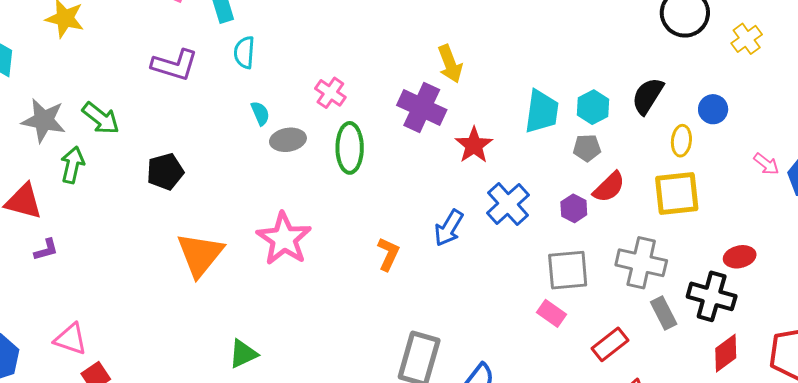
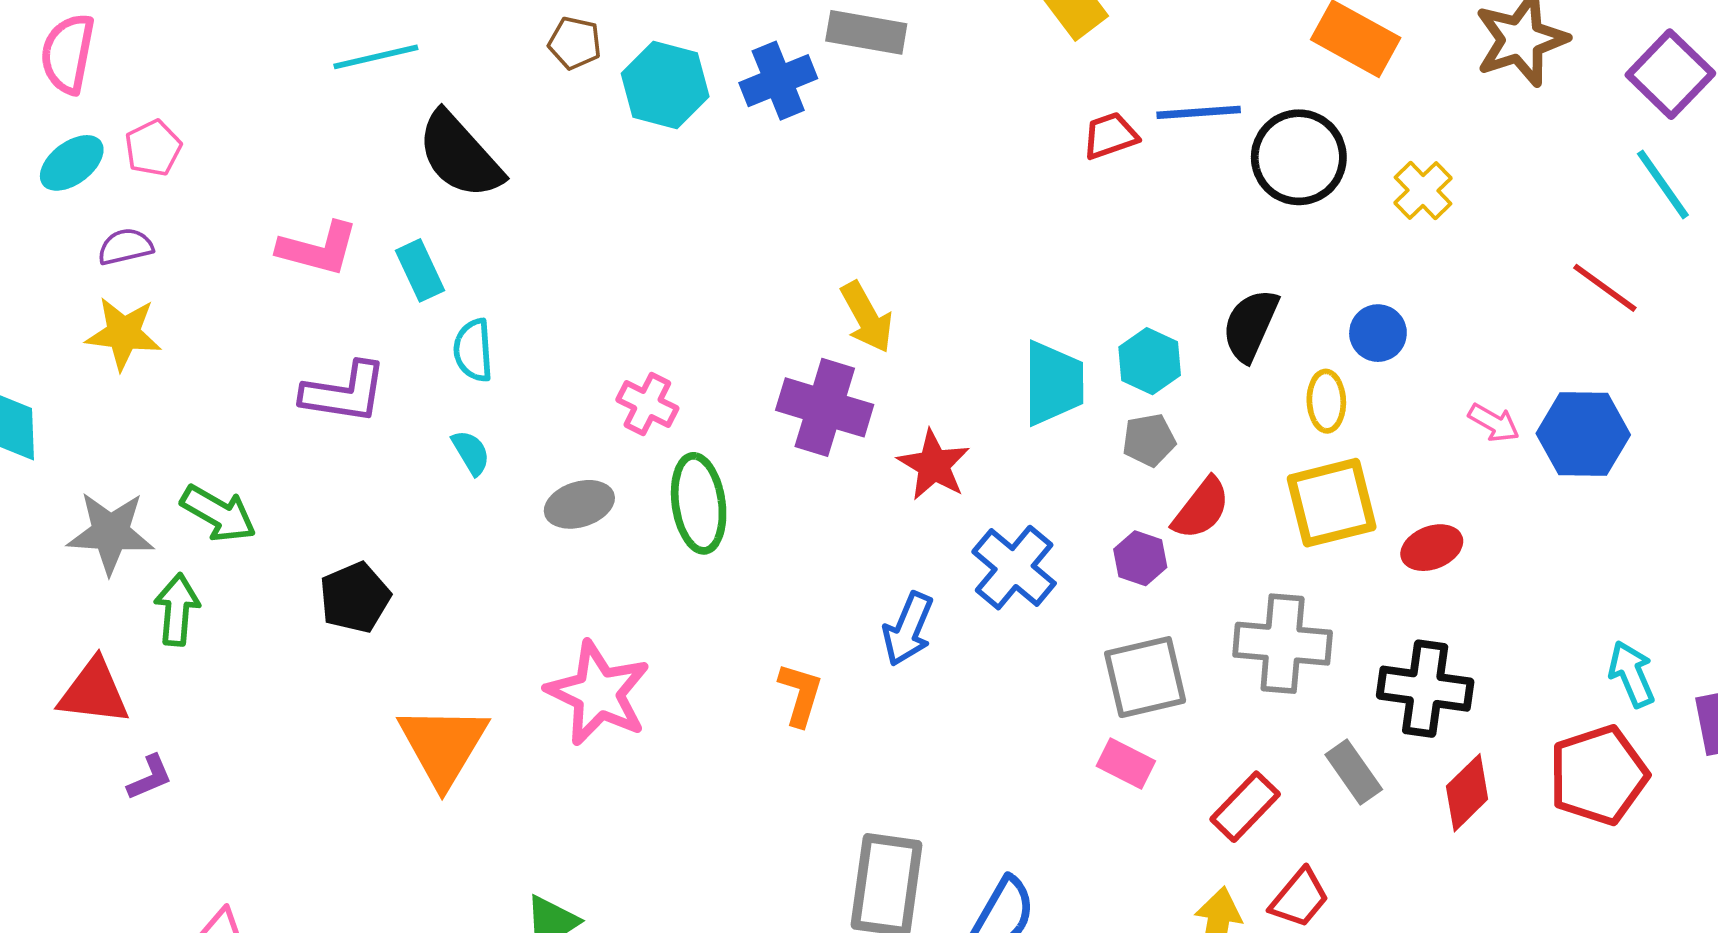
cyan semicircle: (260, 113) -> (471, 452), moved
red ellipse: (740, 257) -> (1432, 548), moved
gray rectangle: (664, 313) -> (1354, 772), moved

